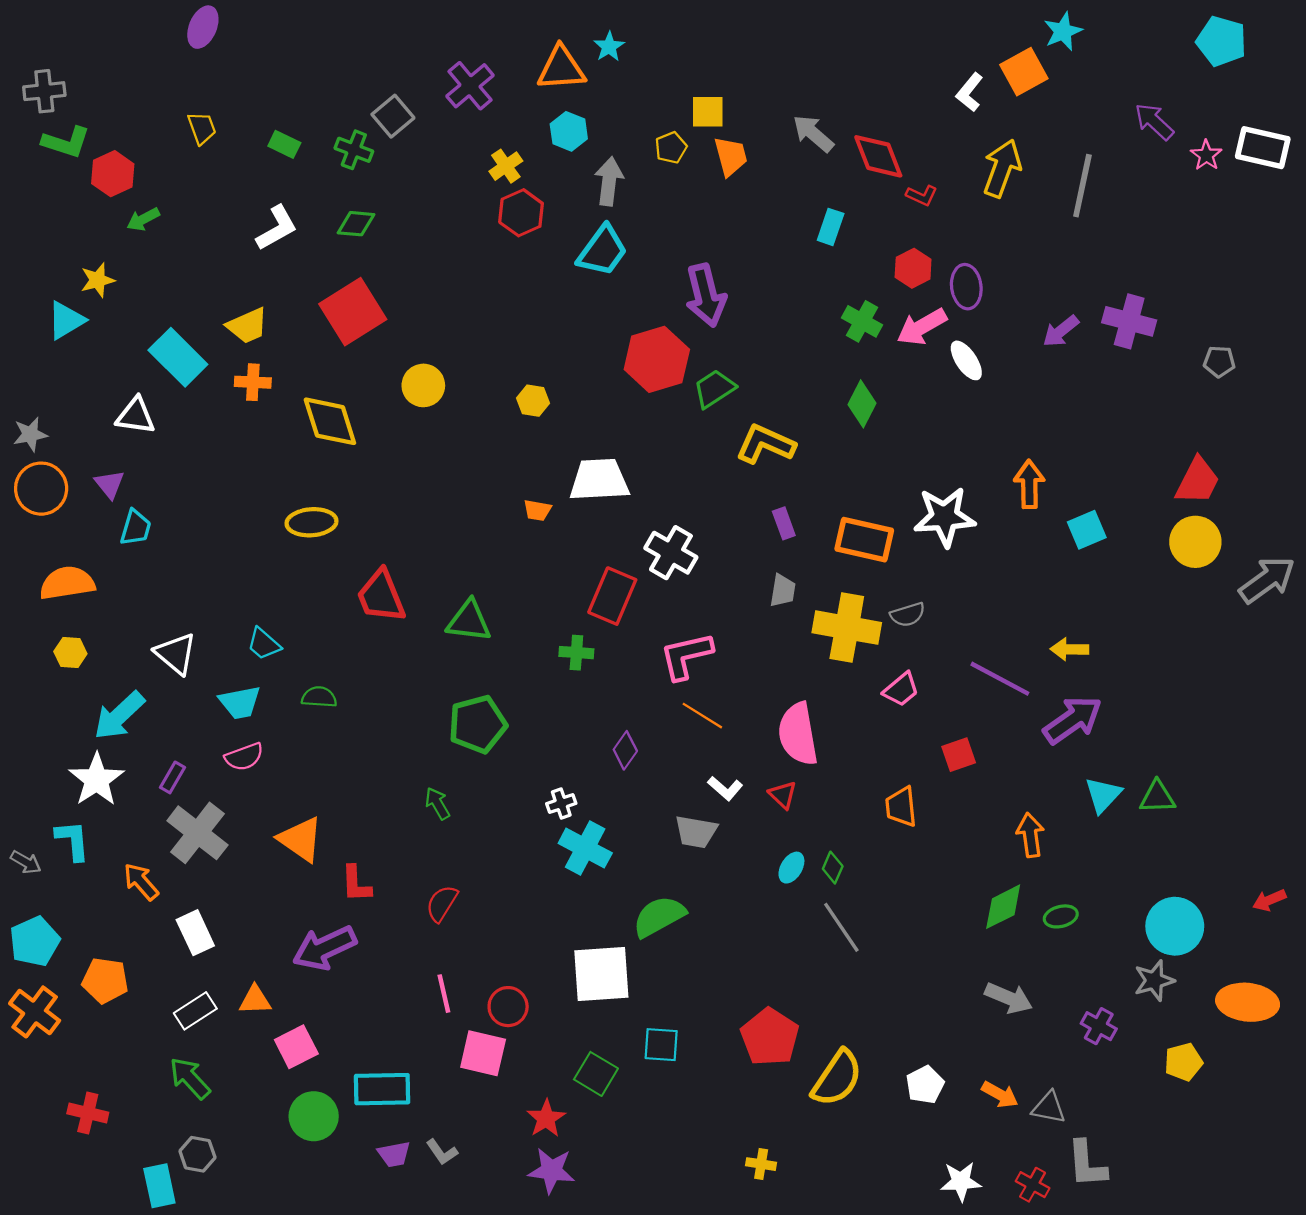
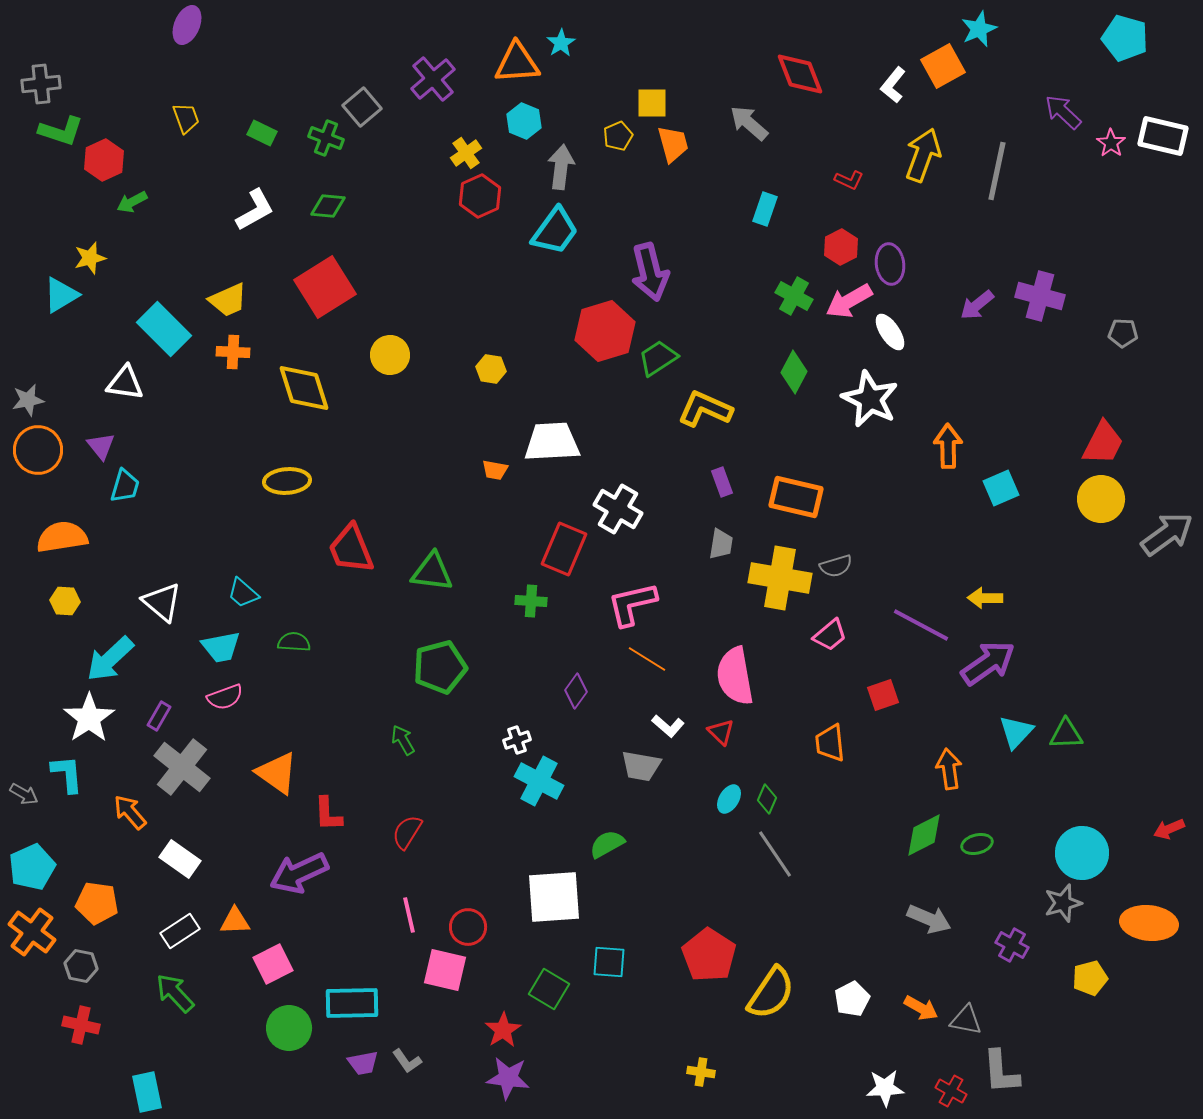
red diamond: (878, 156) -> (800, 74), moved
white star: (945, 517) -> (870, 399), moved, turned 30
green semicircle: (659, 916) -> (607, 844), size x0.7
white rectangle: (195, 933) -> (180, 859), turned -30
gray hexagon: (197, 1154) -> (81, 966), moved

